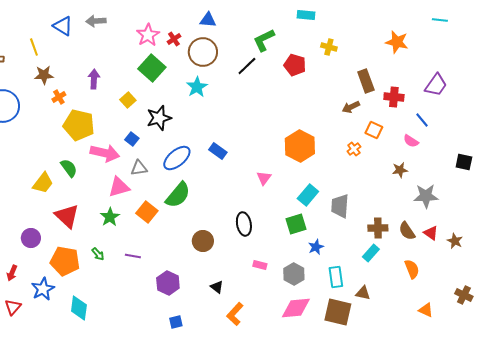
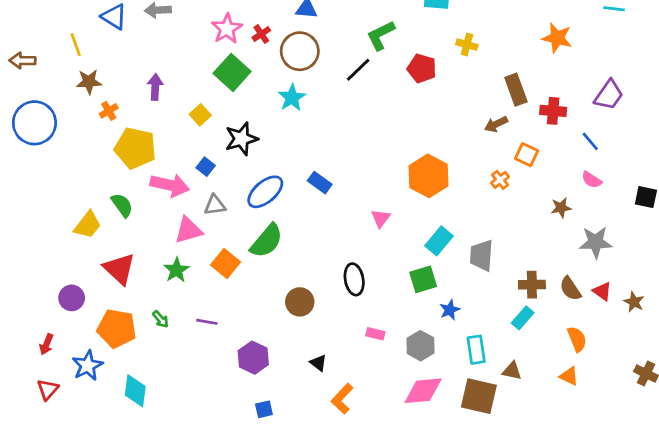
pink semicircle: (411, 141) -> (592, 180), moved
orange triangle: (426, 310) -> (569, 376), moved

